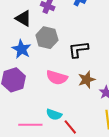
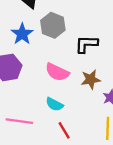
cyan semicircle: (54, 115) -> (54, 104), moved

